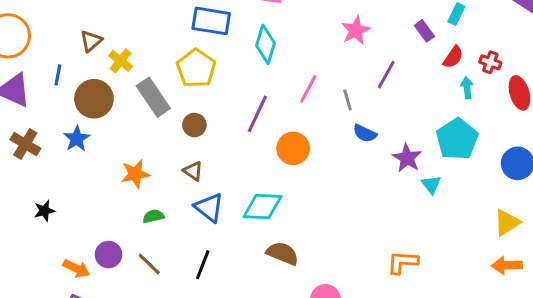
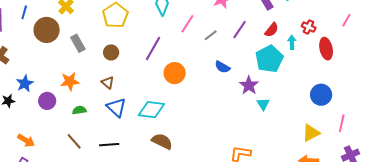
red semicircle: (453, 57) -> (272, 30), moved
pink line: (308, 89) -> (187, 24), moved
gray rectangle: (153, 97) -> (78, 43), moved, size x0.7
gray line: (348, 100) -> (211, 35), moved, turned 64
blue star: (77, 139) -> (25, 83), moved
cyan pentagon: (457, 139) -> (269, 59), moved
purple circle: (109, 255) -> (47, 101), moved
black line: (203, 265) -> (109, 145), turned 60

